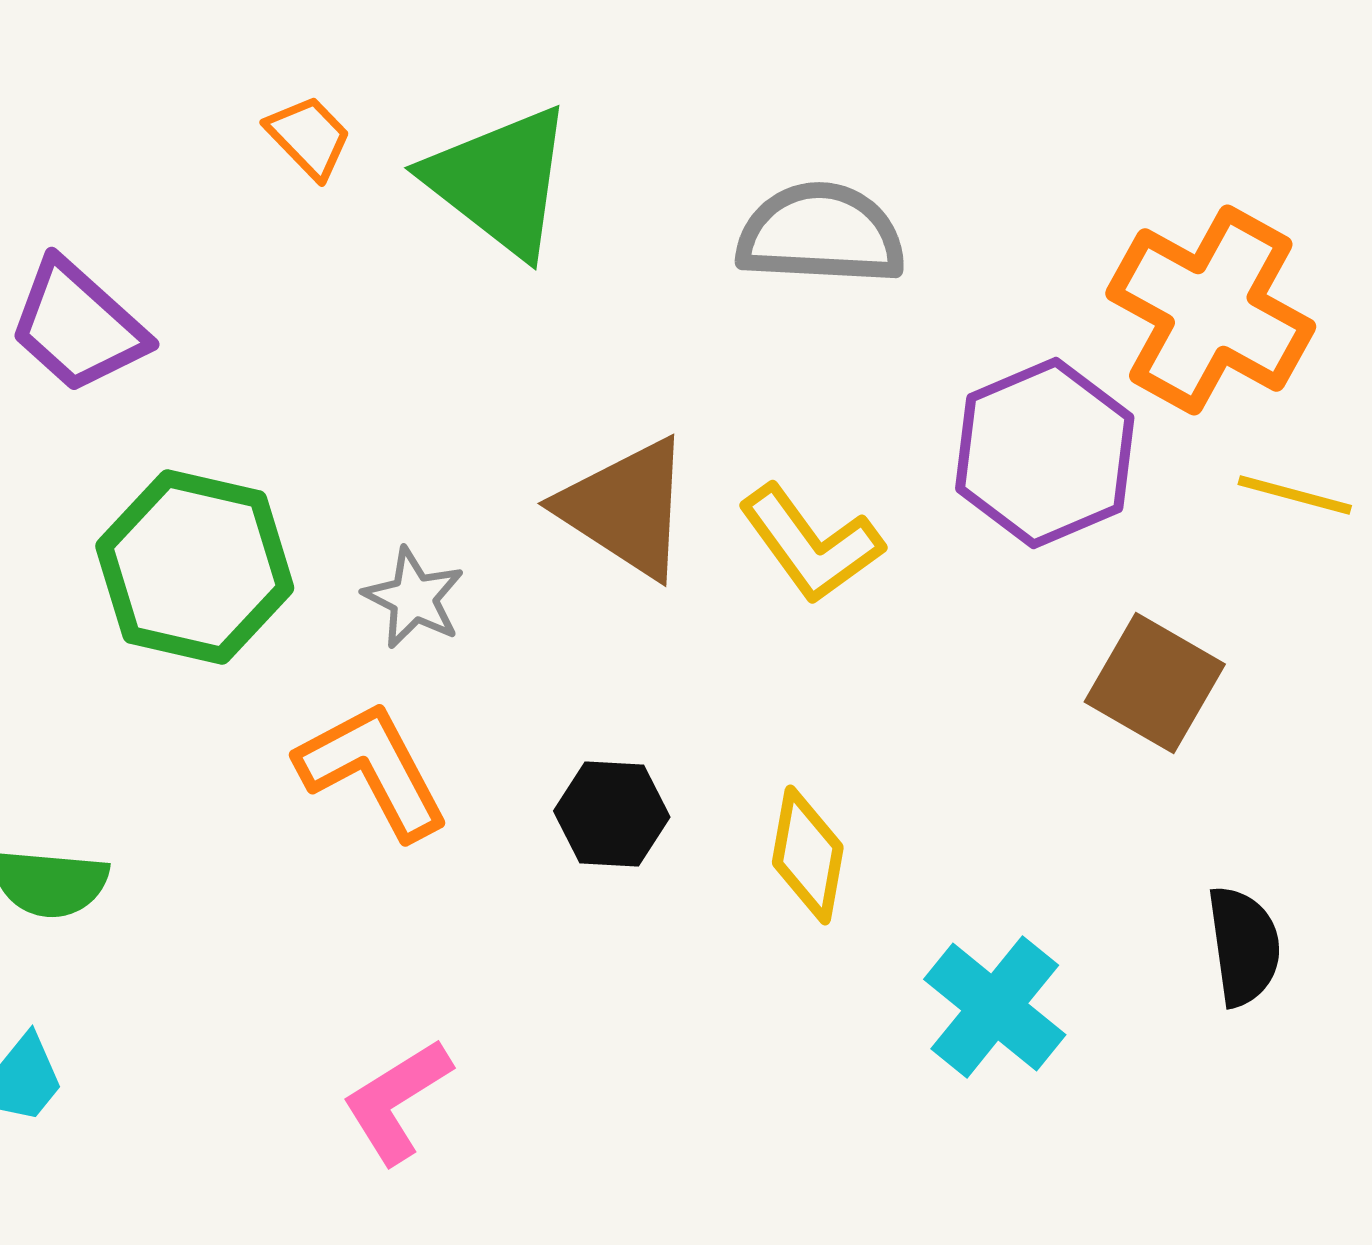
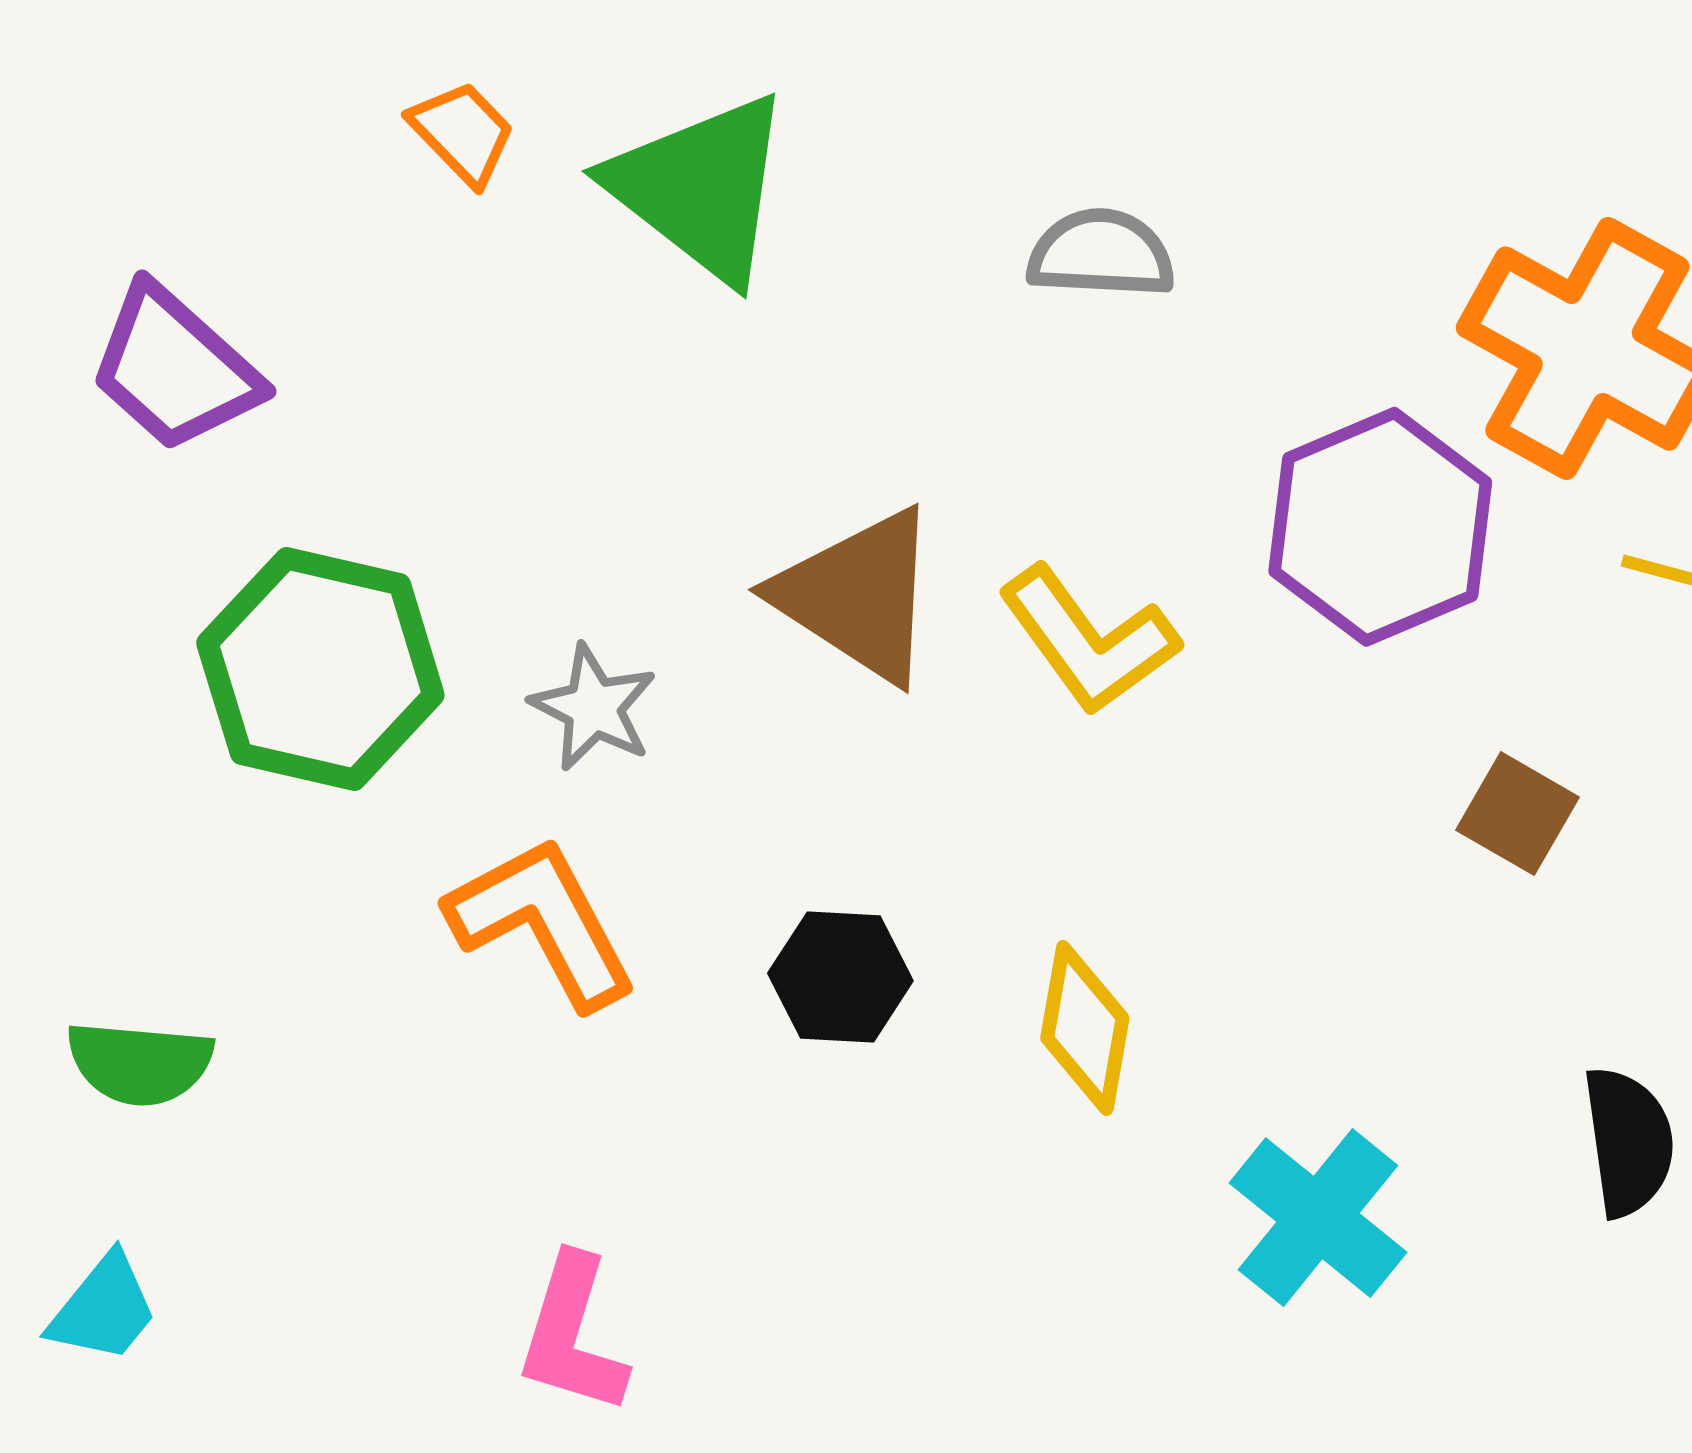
gray semicircle: (821, 234) -> (1101, 254), size x0.7
brown square: (1155, 683) -> (1517, 814), size x0.7
pink L-shape: (397, 1101) -> (572, 1335), turned -41

